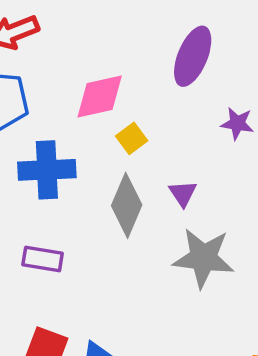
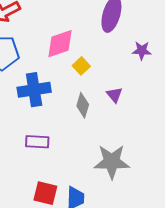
gray diamond: (127, 205) -> (83, 105), size x0.7
gray star: (203, 258) -> (112, 162), moved

